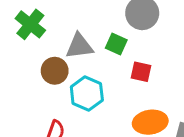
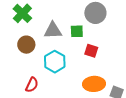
green square: (116, 44) -> (77, 31), turned -32
brown circle: (55, 71) -> (26, 45), moved

